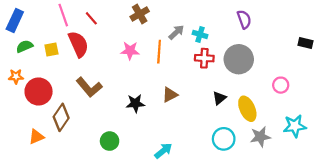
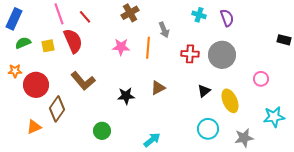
gray arrow: (176, 32) -> (164, 30), turned 112
cyan cross: (200, 34) -> (199, 15), moved
gray star: (260, 137) -> (244, 138), moved

